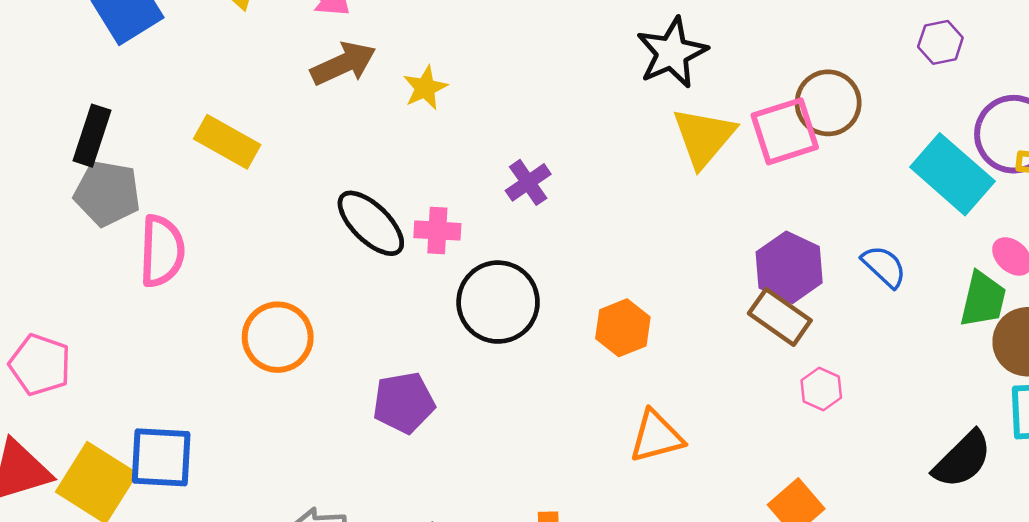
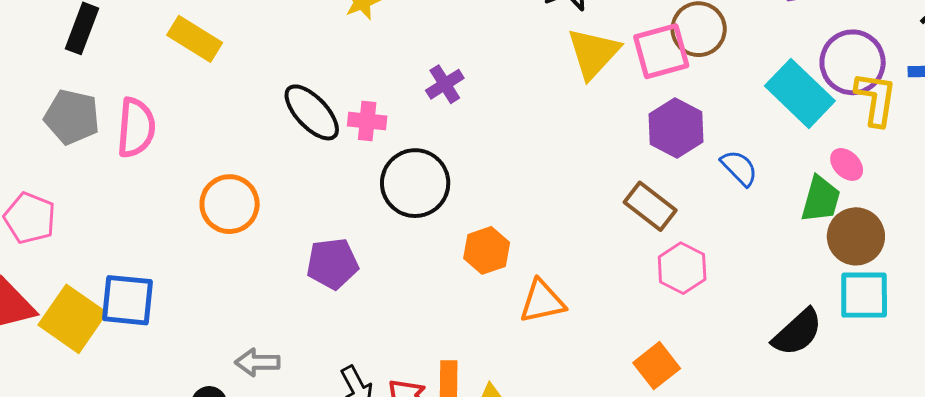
gray pentagon: (107, 193) -> (72, 117), moved
purple hexagon: (789, 267) -> (676, 128), moved
orange hexagon: (623, 328) -> (487, 250), moved
pink hexagon: (821, 389) -> (682, 268), size x1.4

